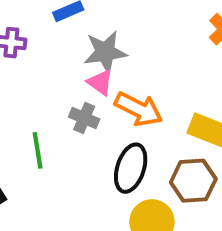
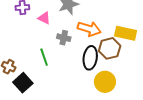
pink triangle: (100, 82) -> (44, 18), moved
brown hexagon: (193, 181) -> (110, 48), moved

